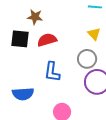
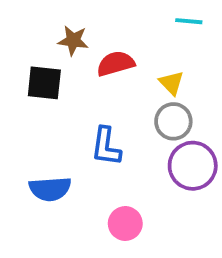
yellow triangle: (94, 34) -> (171, 83), moved
red semicircle: (47, 40) -> (116, 64), moved

